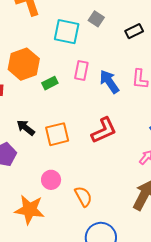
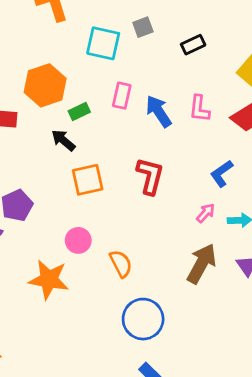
gray square: (96, 19) -> (143, 27), turned 35
black arrow: (26, 128) -> (63, 140), moved
red L-shape: (104, 130) -> (150, 176), turned -52

